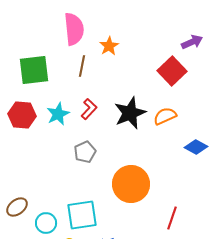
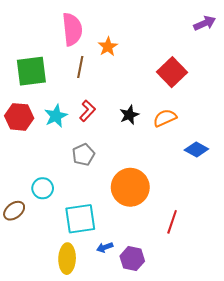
purple arrow: (192, 42) -> (205, 23), moved
black star: (130, 113) -> (129, 115), size x0.6
cyan circle: (46, 223) -> (43, 188), moved

